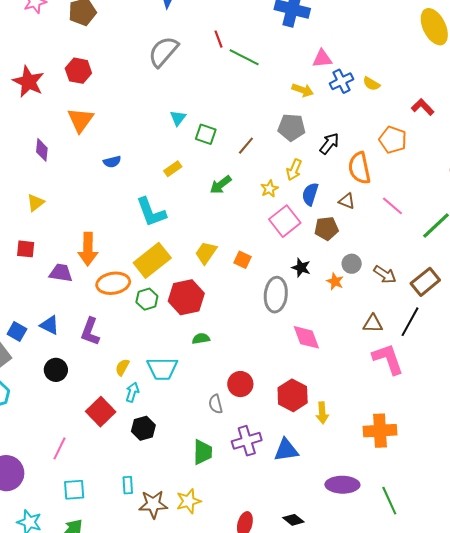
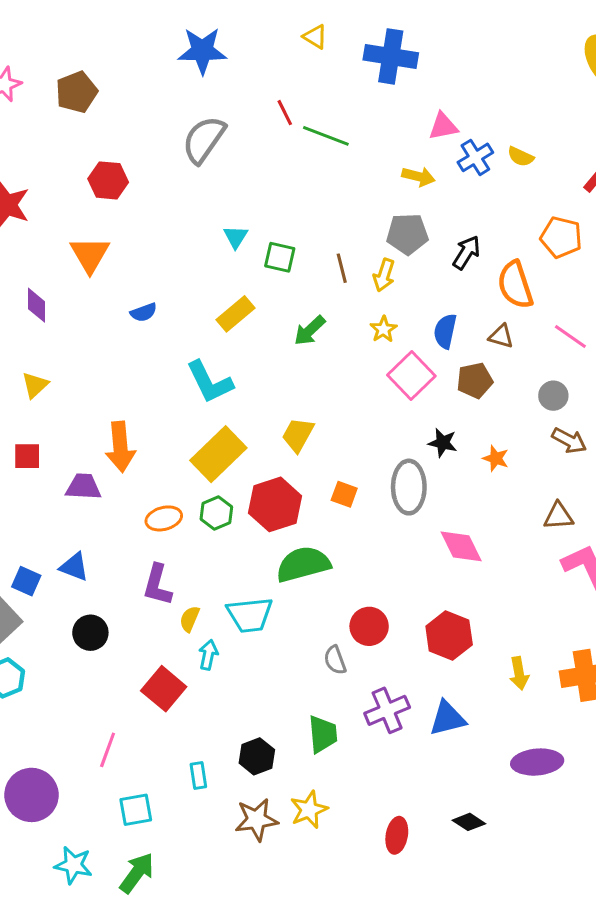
red hexagon: (78, 71) -> (108, 180), moved
brown line: (246, 146) -> (342, 268), turned -48
yellow rectangle: (173, 169) -> (236, 314), size x1.4
yellow arrow: (294, 170) -> (384, 275), moved
orange square: (243, 260) -> (344, 494), moved
gray circle: (352, 264) -> (553, 396), moved
orange ellipse: (113, 283) -> (164, 518), moved, size x0.7
purple L-shape: (90, 332) -> (157, 585), moved
green semicircle: (201, 339) -> (303, 564), size x2.0
yellow arrow: (322, 413) -> (519, 673), moved
black hexagon: (143, 428) -> (257, 756), moved
cyan rectangle: (128, 485) -> (198, 775), moved

